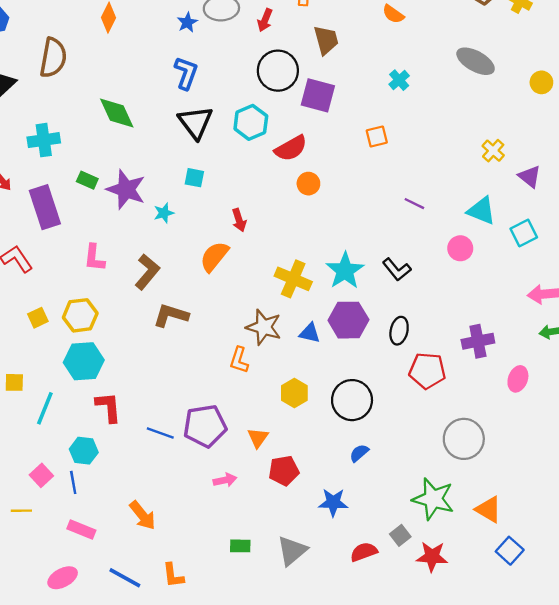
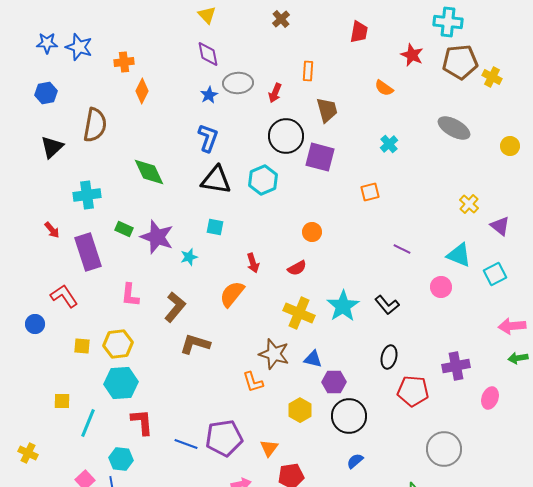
black triangle: (196, 122) -> (216, 180), turned -44
red semicircle: (291, 148) -> (297, 268), moved, size x0.7
yellow square: (38, 318) -> (82, 346), turned 30
purple hexagon: (348, 320) -> (334, 382), moved, size x0.7
orange L-shape: (239, 360) -> (253, 382), turned -35

